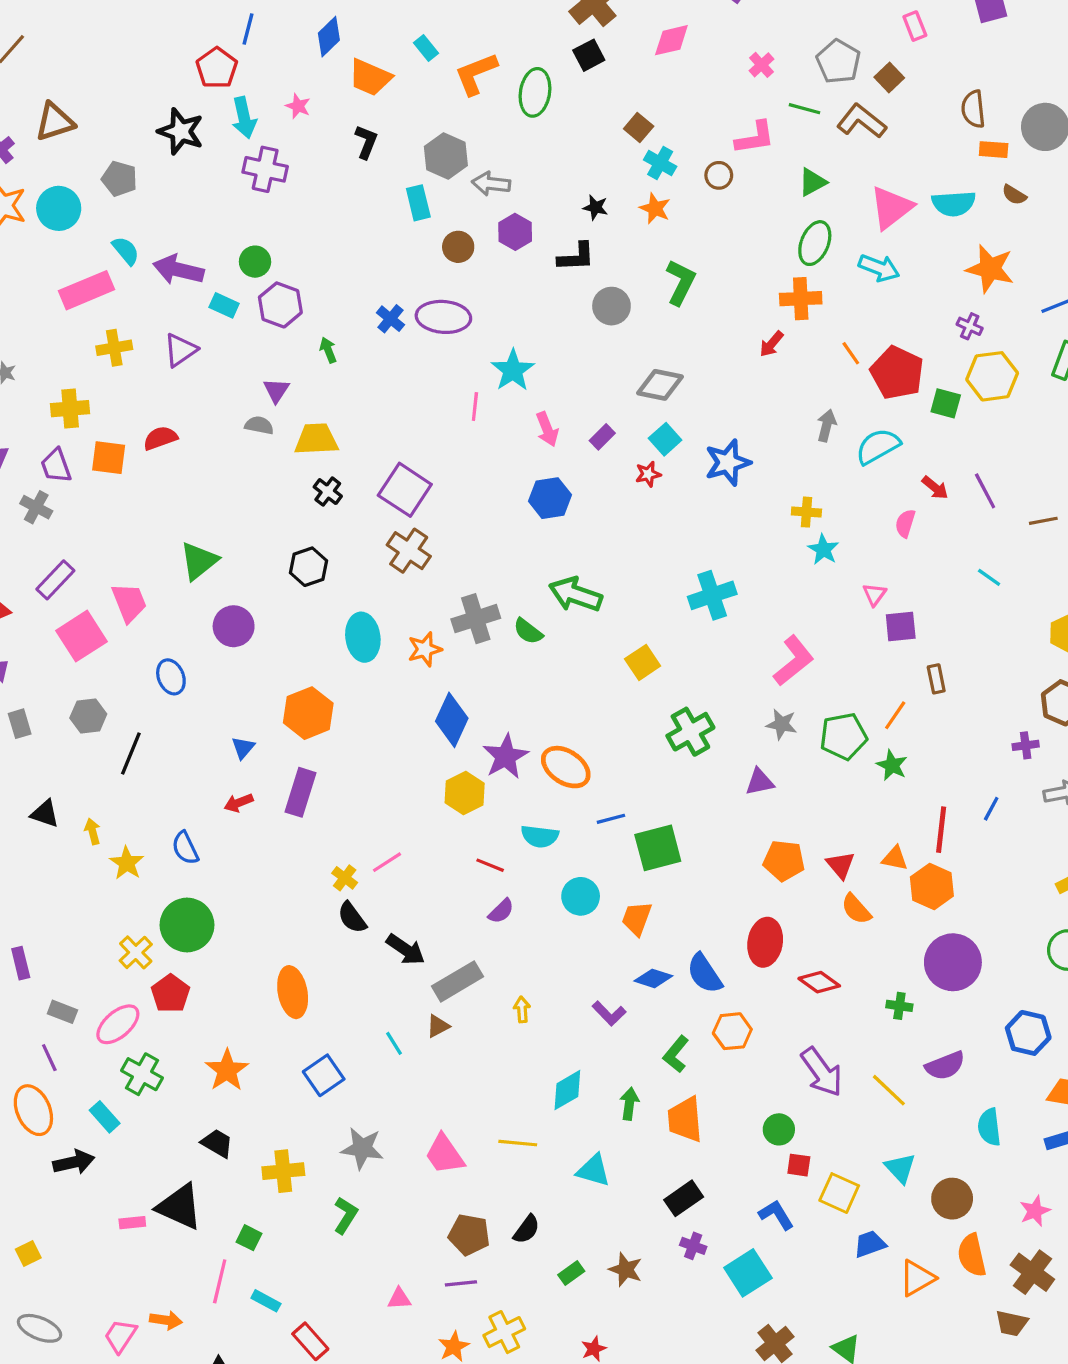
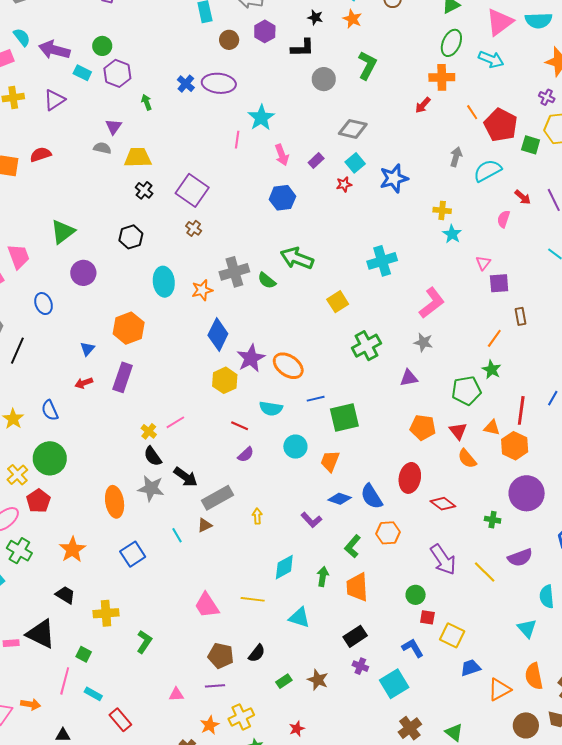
brown cross: (409, 551) -> (194, 228), size x0.6
green pentagon: (843, 736) -> (466, 391), moved
gray star: (362, 1148) -> (151, 488), moved
cyan triangle: (900, 1168) -> (527, 628), moved
brown circle: (952, 1199) -> (526, 725), moved

